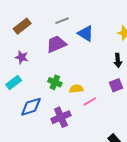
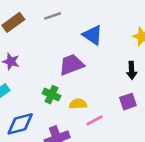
gray line: (62, 21) -> (53, 16), moved
purple trapezoid: (56, 44) -> (71, 65), moved

